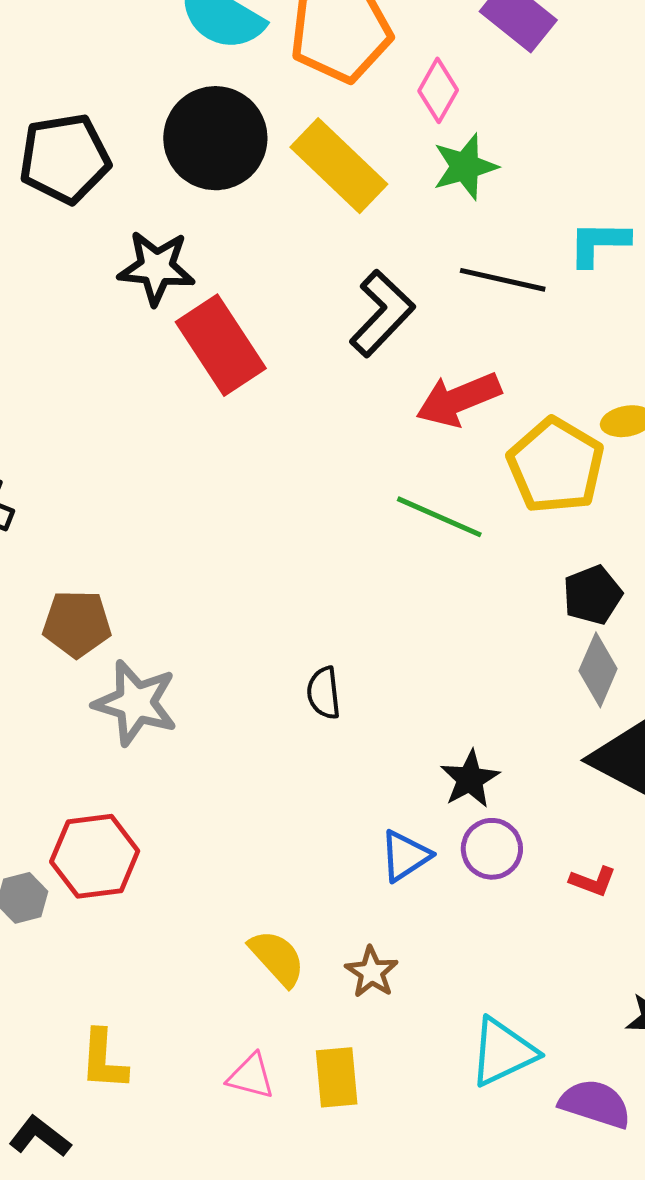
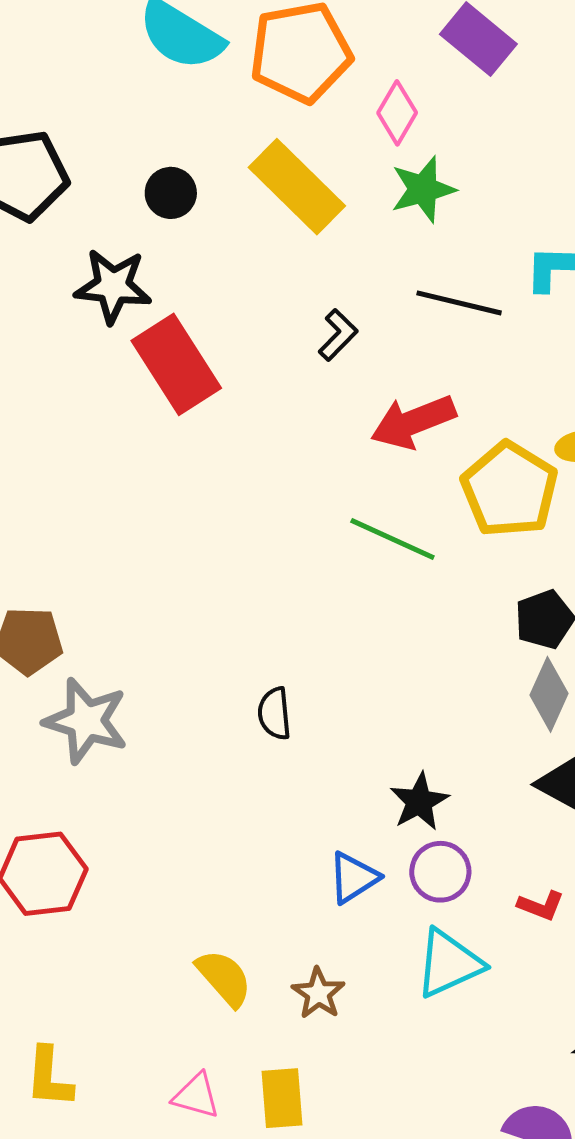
black circle: (215, 138) -> (171, 193), moved, size x0.5
black L-shape: (382, 313) -> (338, 335), size x0.6
cyan triangle: (503, 1052) -> (449, 963), moved

